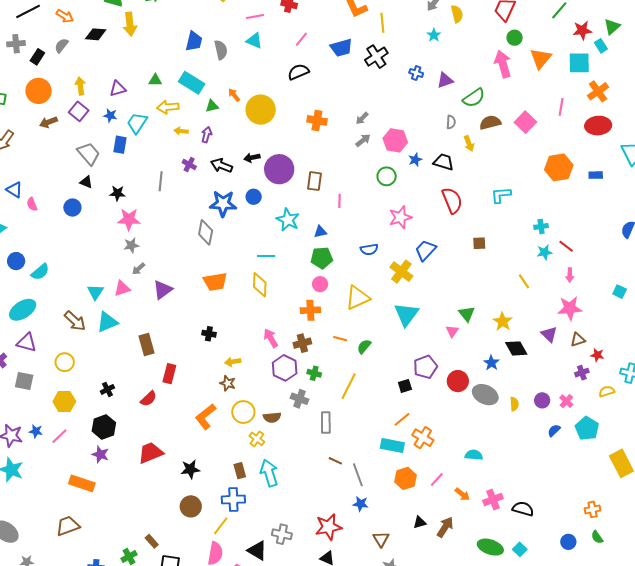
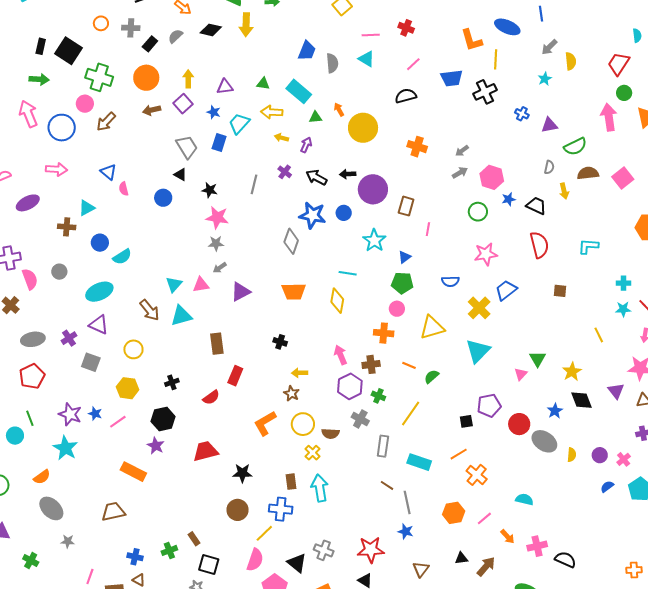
blue triangle: (320, 232) -> (405, 257), turned -32
cyan rectangle: (392, 445) -> (419, 462), moved

